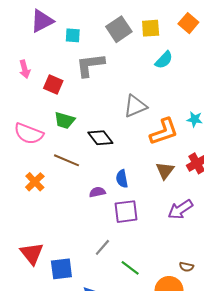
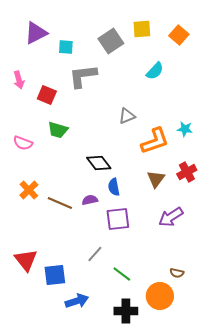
yellow square: (151, 28) -> (142, 29), moved
gray triangle: (135, 106) -> (127, 116), size x0.7
pink semicircle: (29, 134) -> (23, 143), size x0.7
black diamond: (100, 138) -> (99, 163), moved
brown line: (67, 160) -> (60, 203), moved

